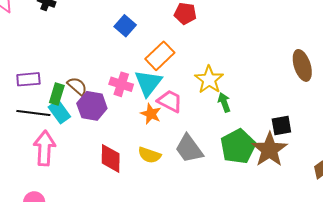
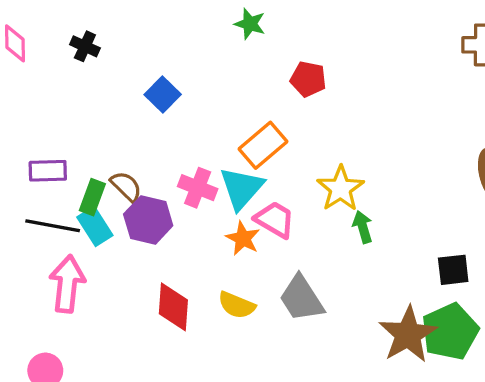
blue square: (125, 26) -> (163, 94), moved
green pentagon: (238, 146) -> (450, 332), moved
brown star: (269, 150) -> (408, 334), moved

